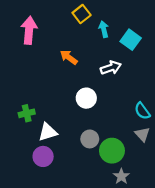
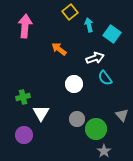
cyan semicircle: (142, 111) -> (105, 78), moved
white triangle: (48, 132) -> (41, 113), turned -42
purple circle: (43, 156) -> (24, 135), moved

